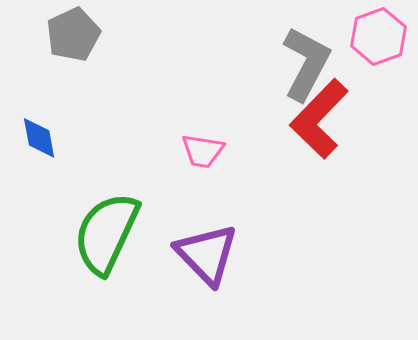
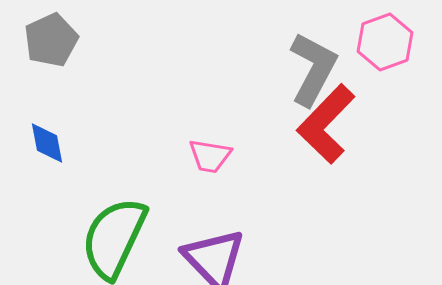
gray pentagon: (73, 34) -> (51, 40), moved

